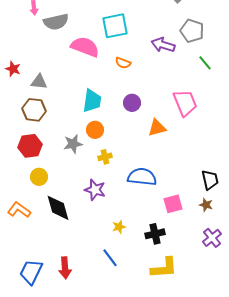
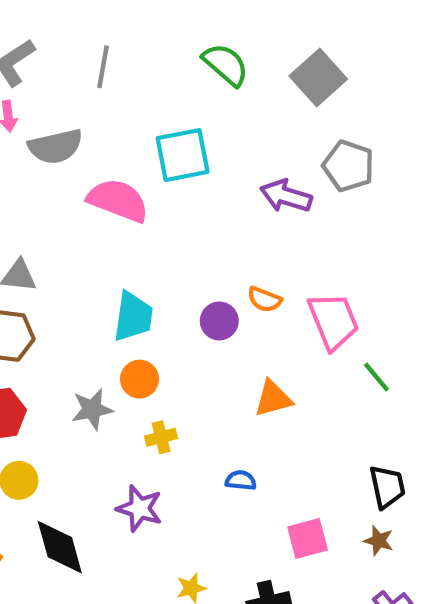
orange semicircle: (123, 63) -> (264, 299), moved
green line: (205, 63) -> (376, 377), moved
orange triangle: (157, 128) -> (273, 398), moved
blue semicircle: (142, 177) -> (241, 480), size x0.5

